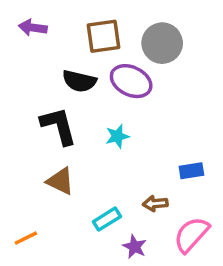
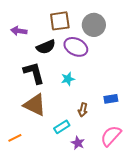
purple arrow: (33, 28) -> (19, 31), moved
black semicircle: (79, 81) -> (46, 47), turned -36
brown triangle: (60, 181) -> (35, 105), size x1.4
brown arrow: (155, 204) -> (83, 110), moved, turned -72

